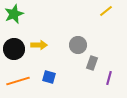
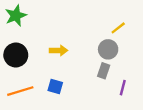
yellow line: (106, 11) -> (118, 28), moved
yellow arrow: (39, 45) -> (59, 50), moved
gray circle: (78, 45) -> (108, 49), moved

